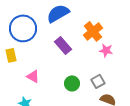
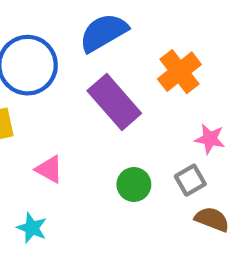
purple rectangle: (63, 45) -> (114, 102), size x1.4
pink star: (106, 50) -> (210, 139), moved

